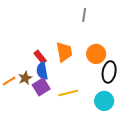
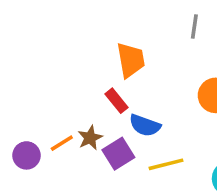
orange trapezoid: (64, 52) -> (131, 60), moved
blue semicircle: (42, 71) -> (145, 125), moved, turned -60

